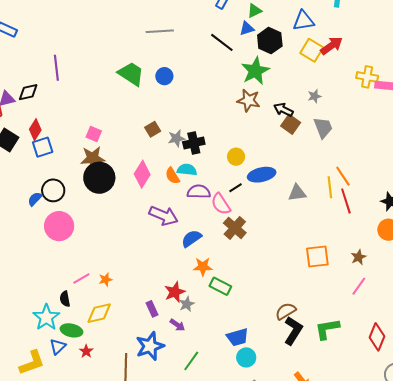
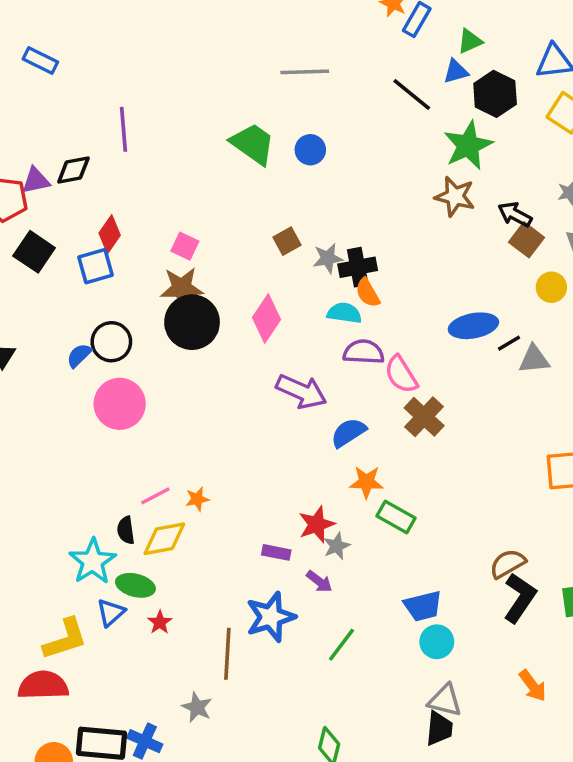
red diamond: (35, 130) -> (110, 234), moved
yellow circle: (236, 157) -> (551, 287), moved
orange semicircle: (172, 176) -> (368, 293), moved
black line: (236, 188) -> (509, 343), moved
purple rectangle: (152, 309) -> (276, 552), turned -56
yellow diamond: (99, 313) -> (164, 539), moved

